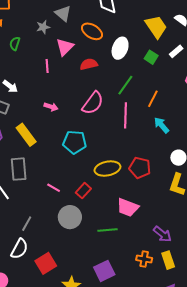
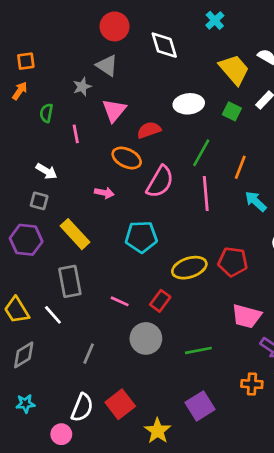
orange ellipse: (92, 31) -> (127, 158), moved
white ellipse: (120, 48) -> (189, 104), turned 70
pink line: (47, 66) -> (76, 134), moved
pink trapezoid: (128, 207) -> (247, 316), moved
white semicircle: (19, 249) -> (82, 408), moved

